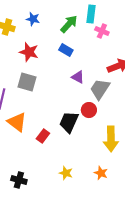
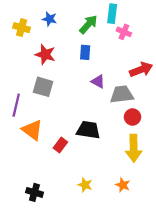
blue rectangle: (66, 50) -> (85, 52), turned 64
gray trapezoid: (100, 89) -> (122, 94), turned 50
red circle: (89, 110) -> (133, 117), moved
black trapezoid: (69, 122) -> (88, 130), turned 75

